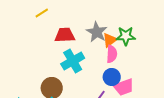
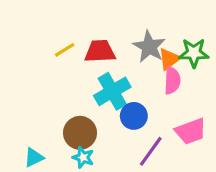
yellow line: (42, 13) -> (65, 50), moved
blue circle: (112, 77) -> (134, 116), moved

